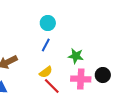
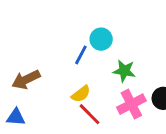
cyan circle: (48, 23) -> (101, 39), moved
pink cross: (81, 79) -> (131, 104), turned -30

